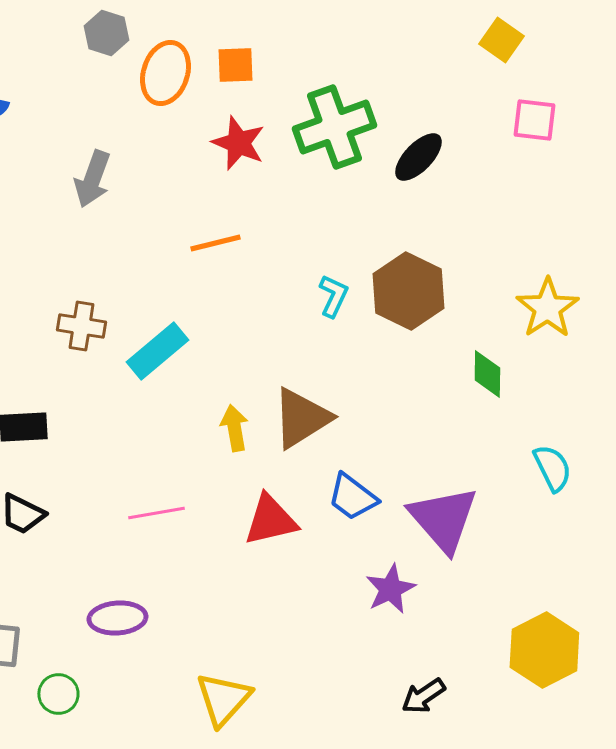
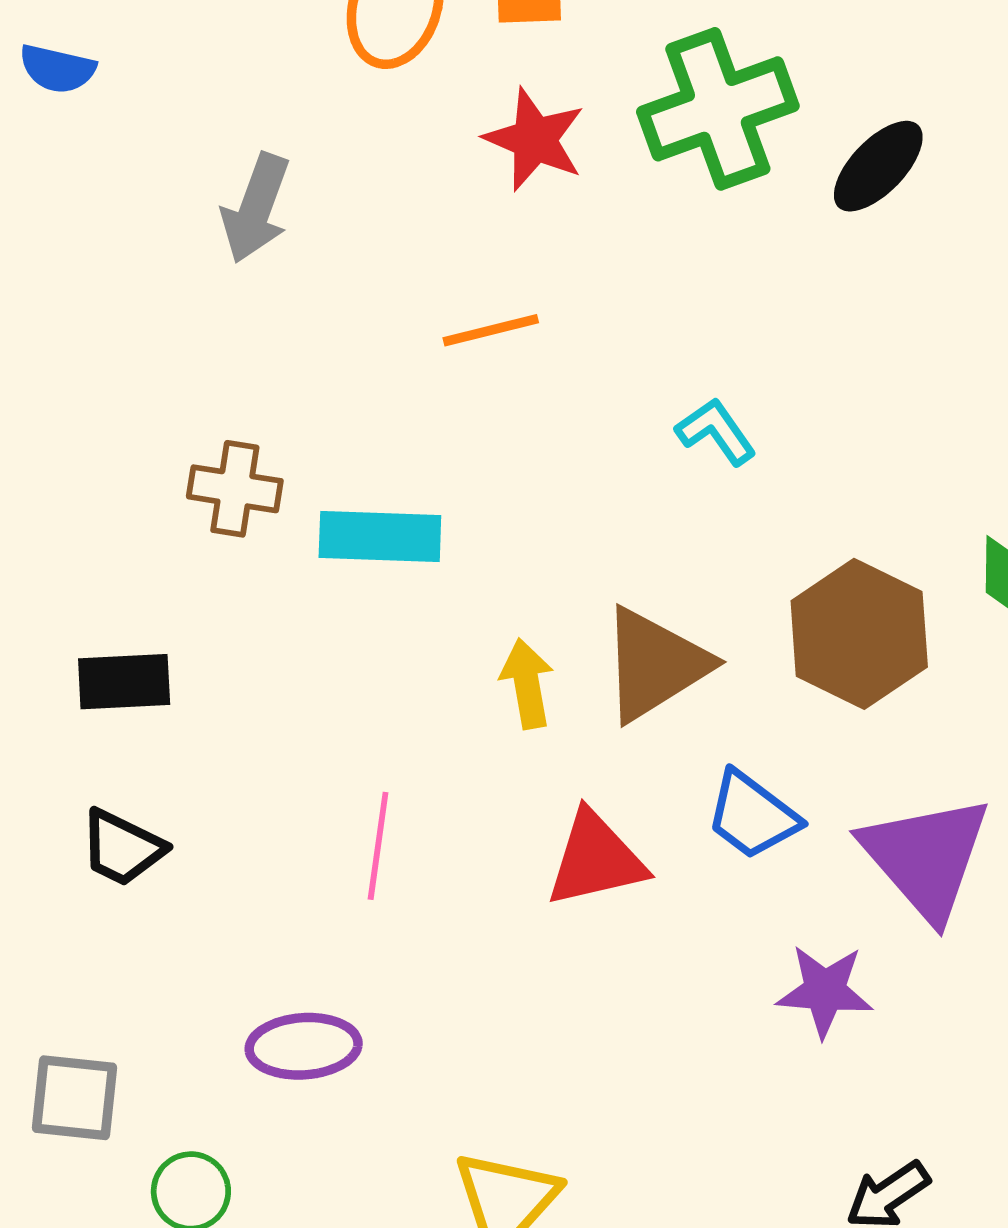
brown hexagon: (408, 291) -> (859, 634), moved
cyan L-shape: (333, 296) -> (716, 432), turned -60
cyan rectangle: (157, 351) -> (380, 537), turned 42
pink line: (156, 513) -> (378, 846), turned -72
purple star: (390, 589) -> (825, 991), turned 30

